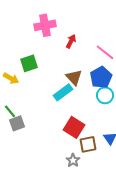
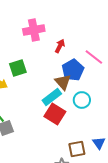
blue pentagon: (101, 77) -> (73, 70), moved
cyan circle: (105, 95) -> (82, 100), moved
red square: (74, 127) -> (55, 114), moved

